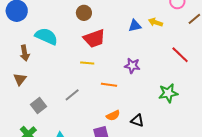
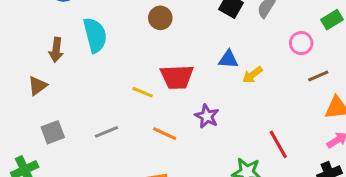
yellow arrow: (155, 22) -> (252, 75), moved, turned -72
cyan semicircle: (46, 36) -> (95, 35), turned 35
red trapezoid: (94, 38) -> (177, 77), moved
red line: (180, 55) -> (278, 144), moved

